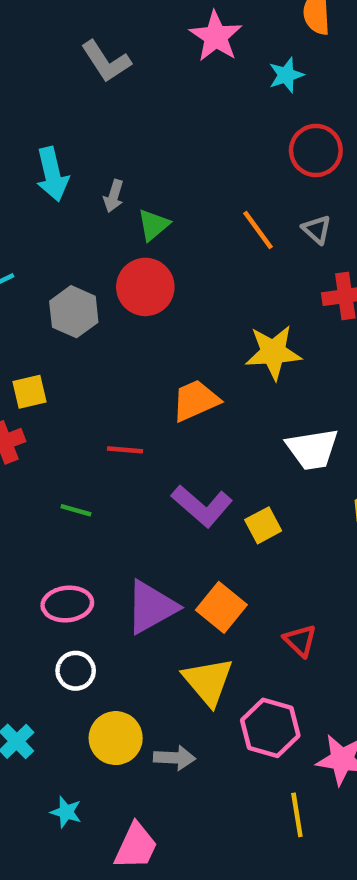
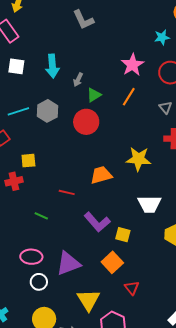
pink star: (216, 36) -> (132, 65), moved
orange line: (258, 230) -> (129, 97), moved, turned 60
gray hexagon: (74, 312) -> (47, 111), moved
yellow square: (263, 525) -> (123, 235), turned 35
orange square: (221, 607) -> (112, 262), moved
white circle: (76, 671) -> (39, 282), moved

